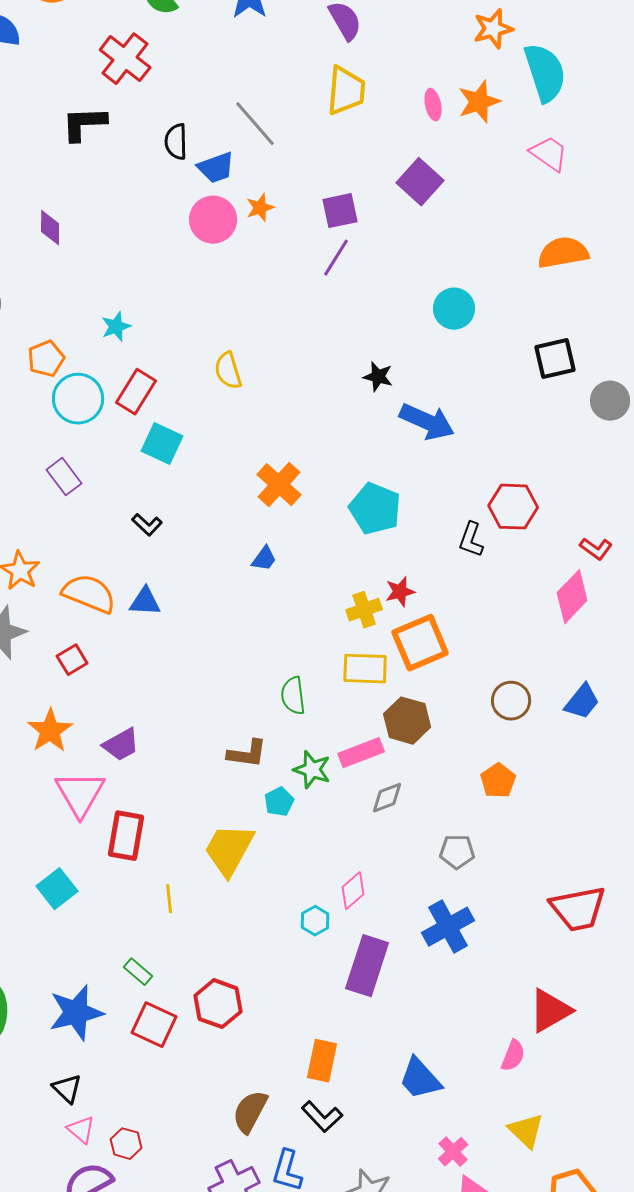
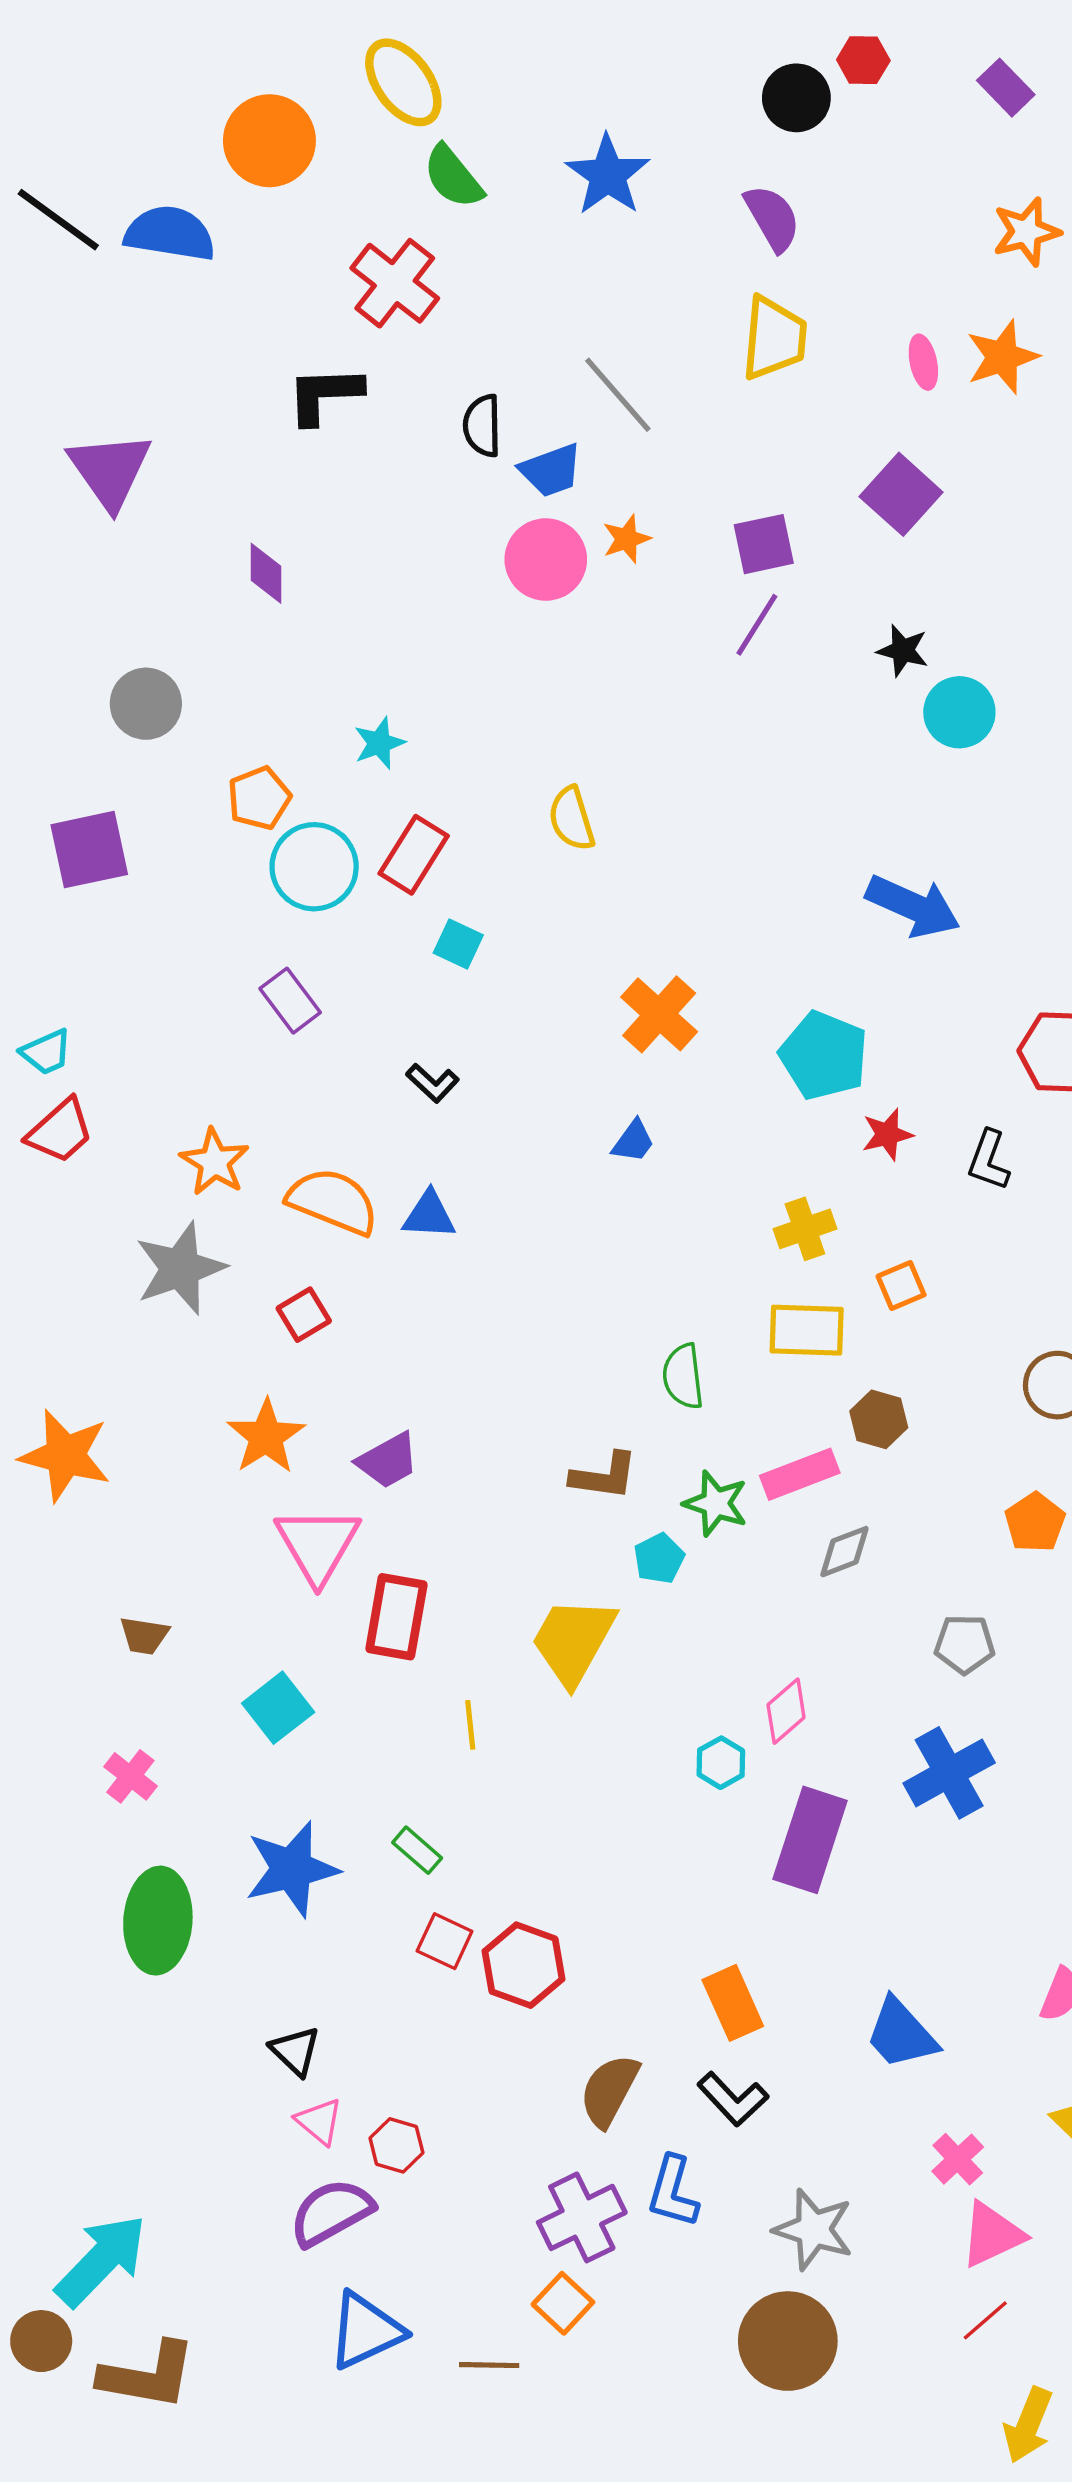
black star: (378, 377) -> (903, 650), moved
cyan square: (162, 444) -> (458, 944), size x0.7
black L-shape: (471, 540) -> (989, 1160), moved
red star: (400, 592) -> (887, 1134), moved
orange square: (420, 643) -> (901, 1286), size x0.5
brown hexagon: (407, 721) -> (879, 1419), size x0.7
red hexagon: (218, 1004) -> (523, 1965), moved
blue star: (76, 1013) -> (292, 1869), moved
red square: (154, 1025) -> (445, 1941), size x0.7
orange rectangle: (322, 1061) -> (733, 2003), turned -36

